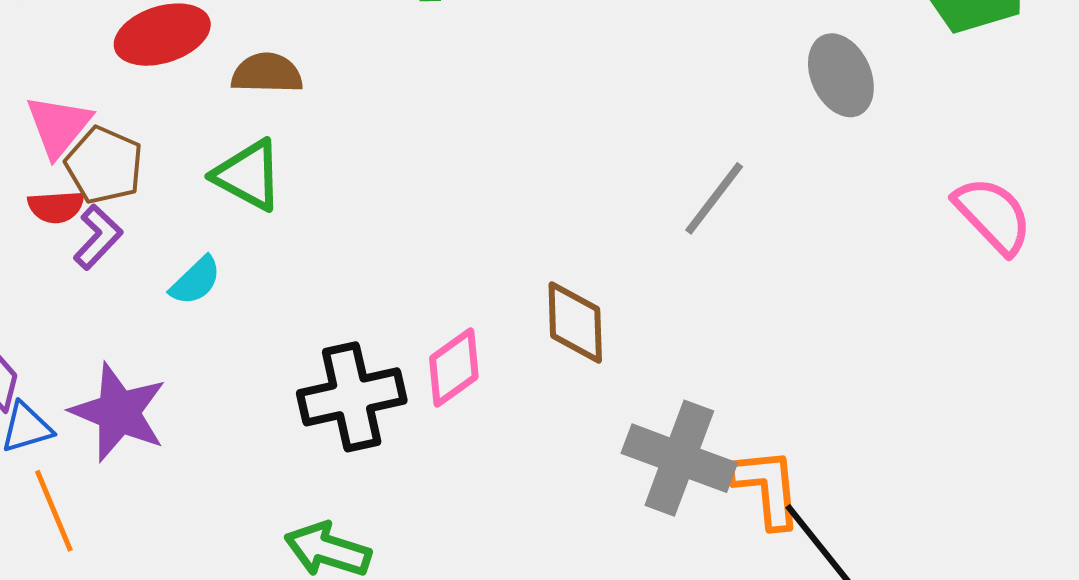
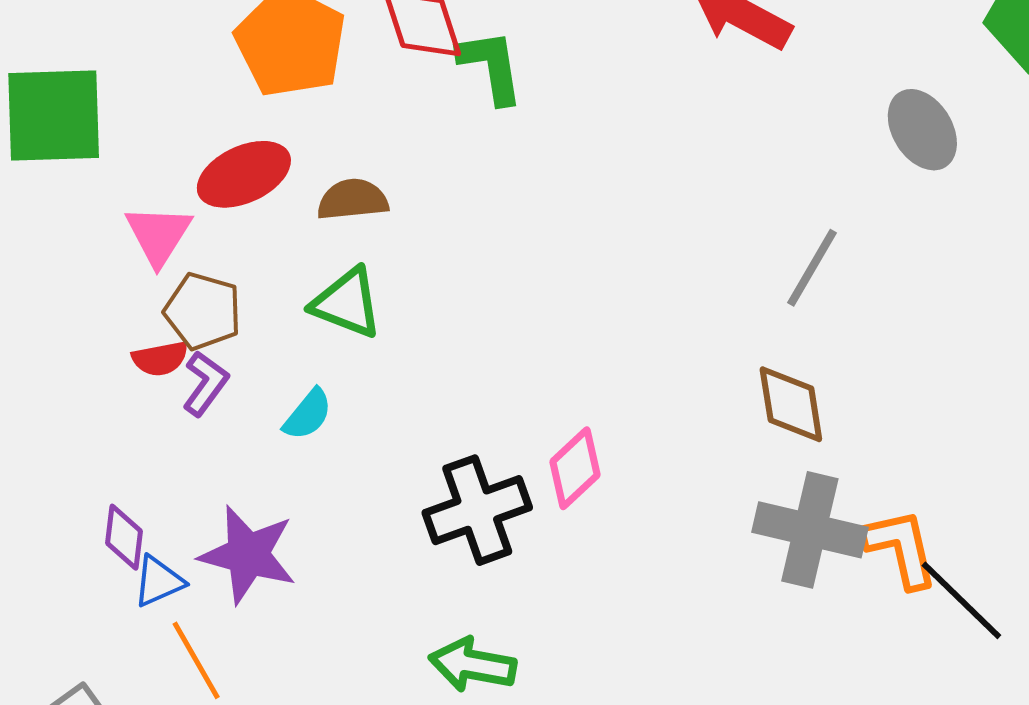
pink triangle: (59, 126) -> (158, 235), moved
brown diamond: (575, 322) -> (791, 404), moved

